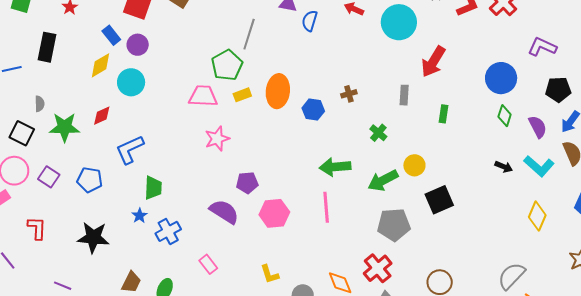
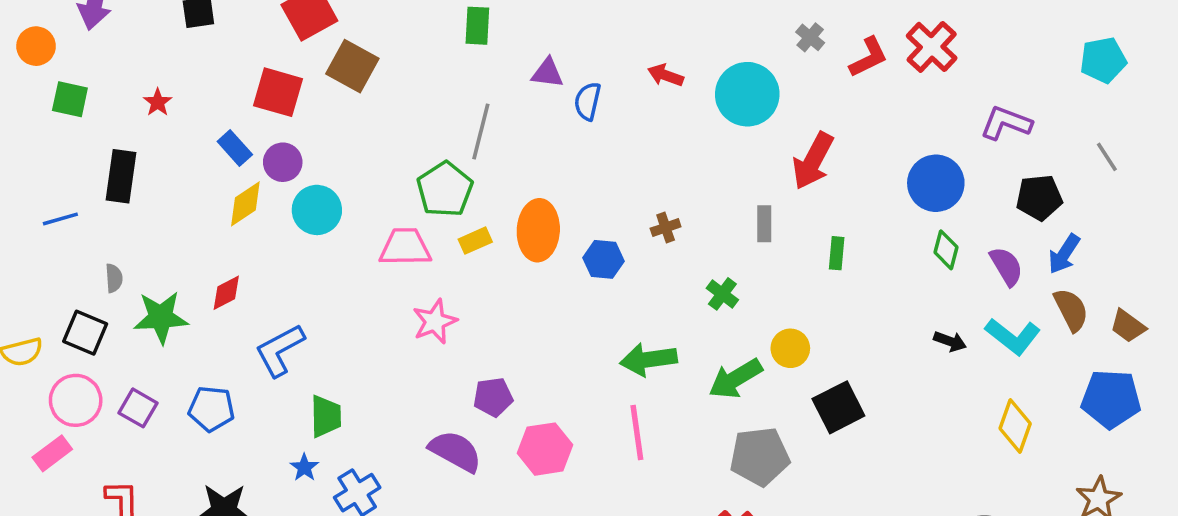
yellow diamond: (100, 65) -> (245, 204), moved
cyan circle: (131, 82) -> (317, 210), moved

